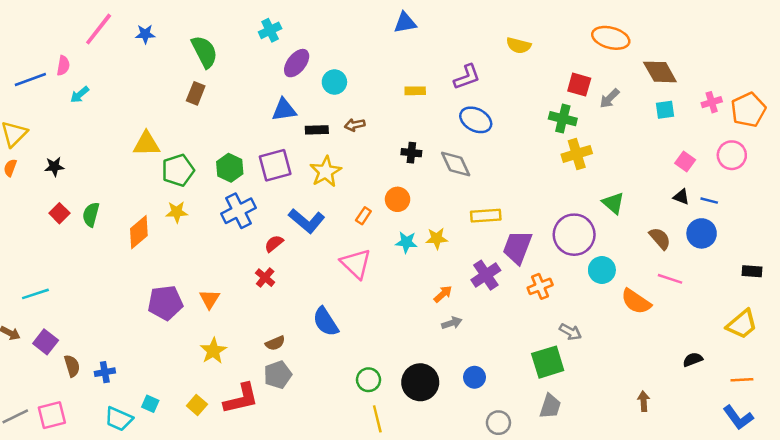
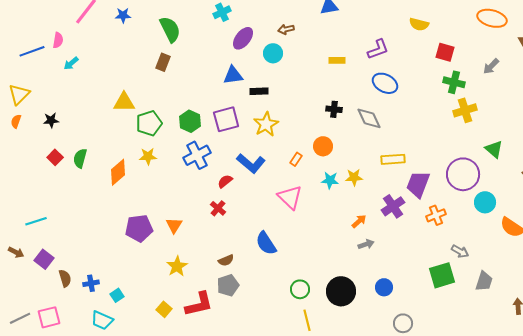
red square: (579, 85) -> (445, 52), moved
brown arrow: (355, 125) -> (286, 29), moved
cyan square: (150, 404) -> (117, 295), moved, turned 32
gray trapezoid: (550, 406) -> (484, 281), moved

